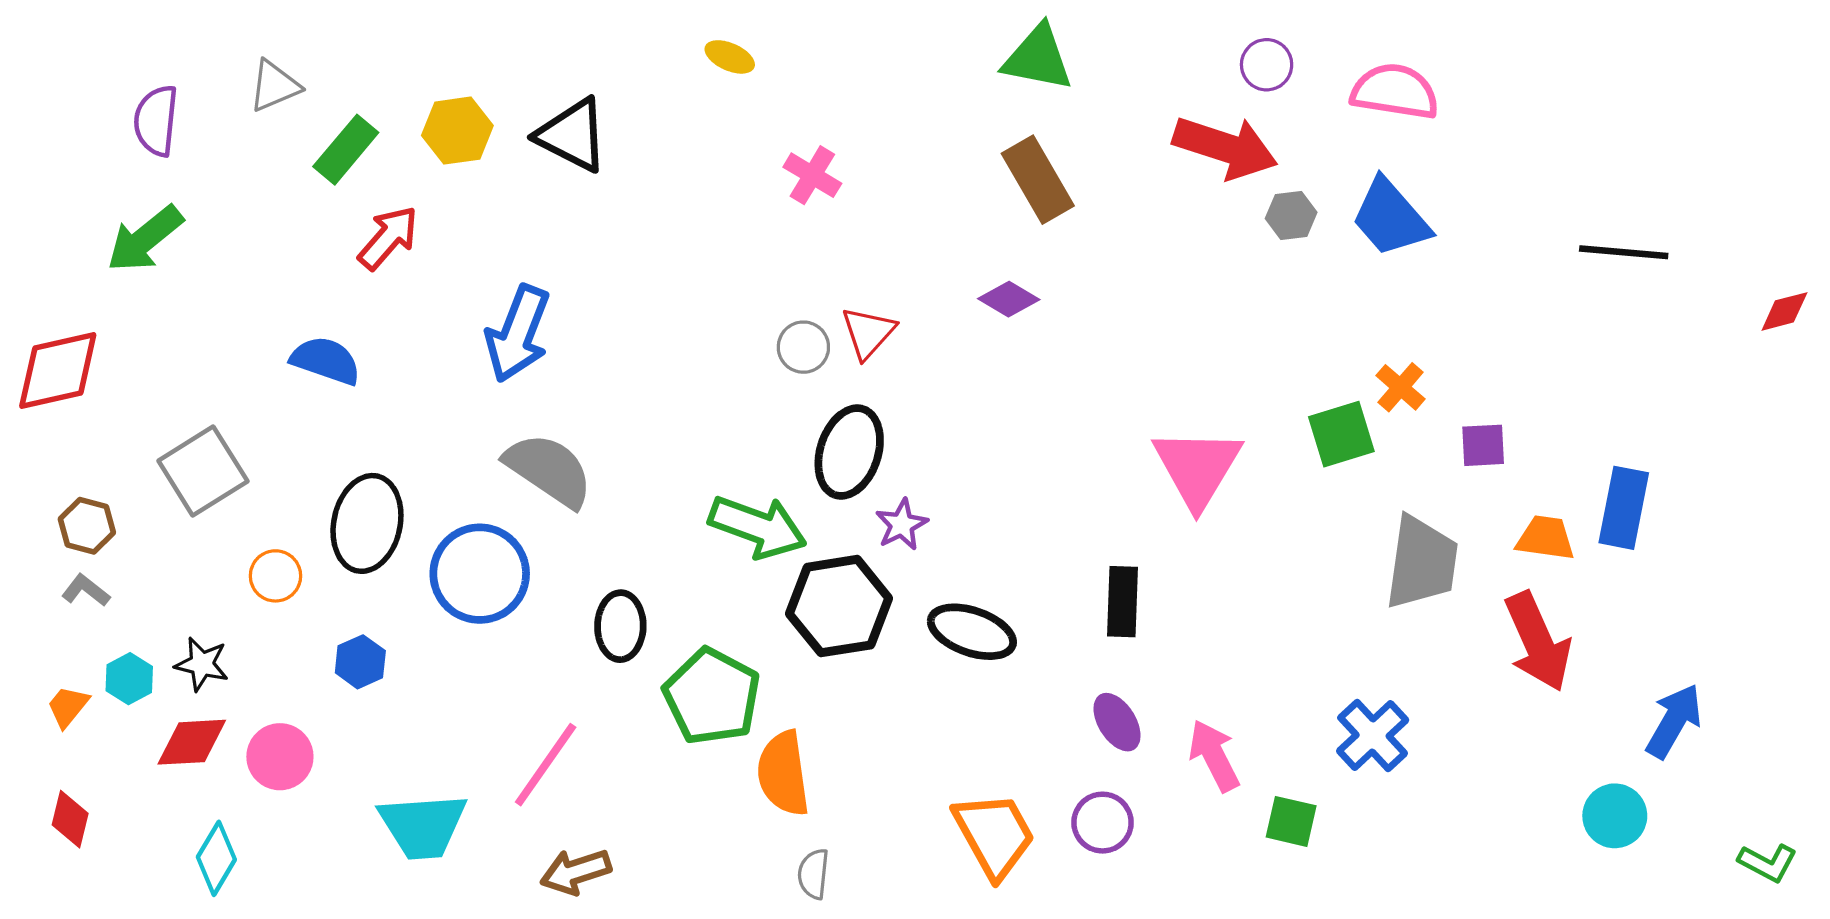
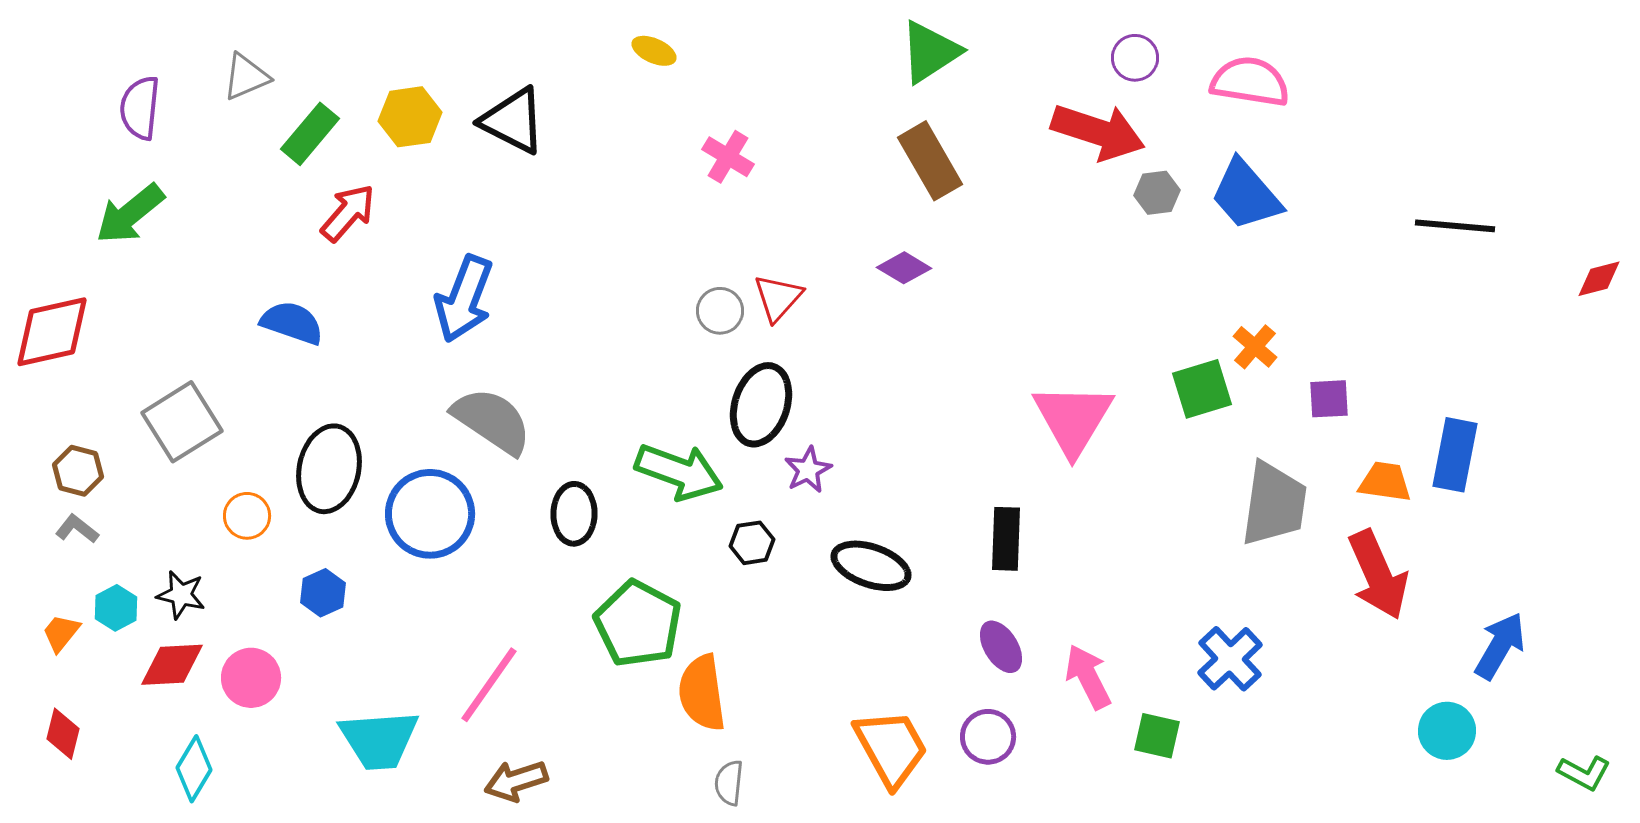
green triangle: (1038, 58) -> (930, 52), turned -44
black hexagon: (839, 606) -> (752, 543), size x0.5
black ellipse: (620, 626) -> (574, 514), moved

